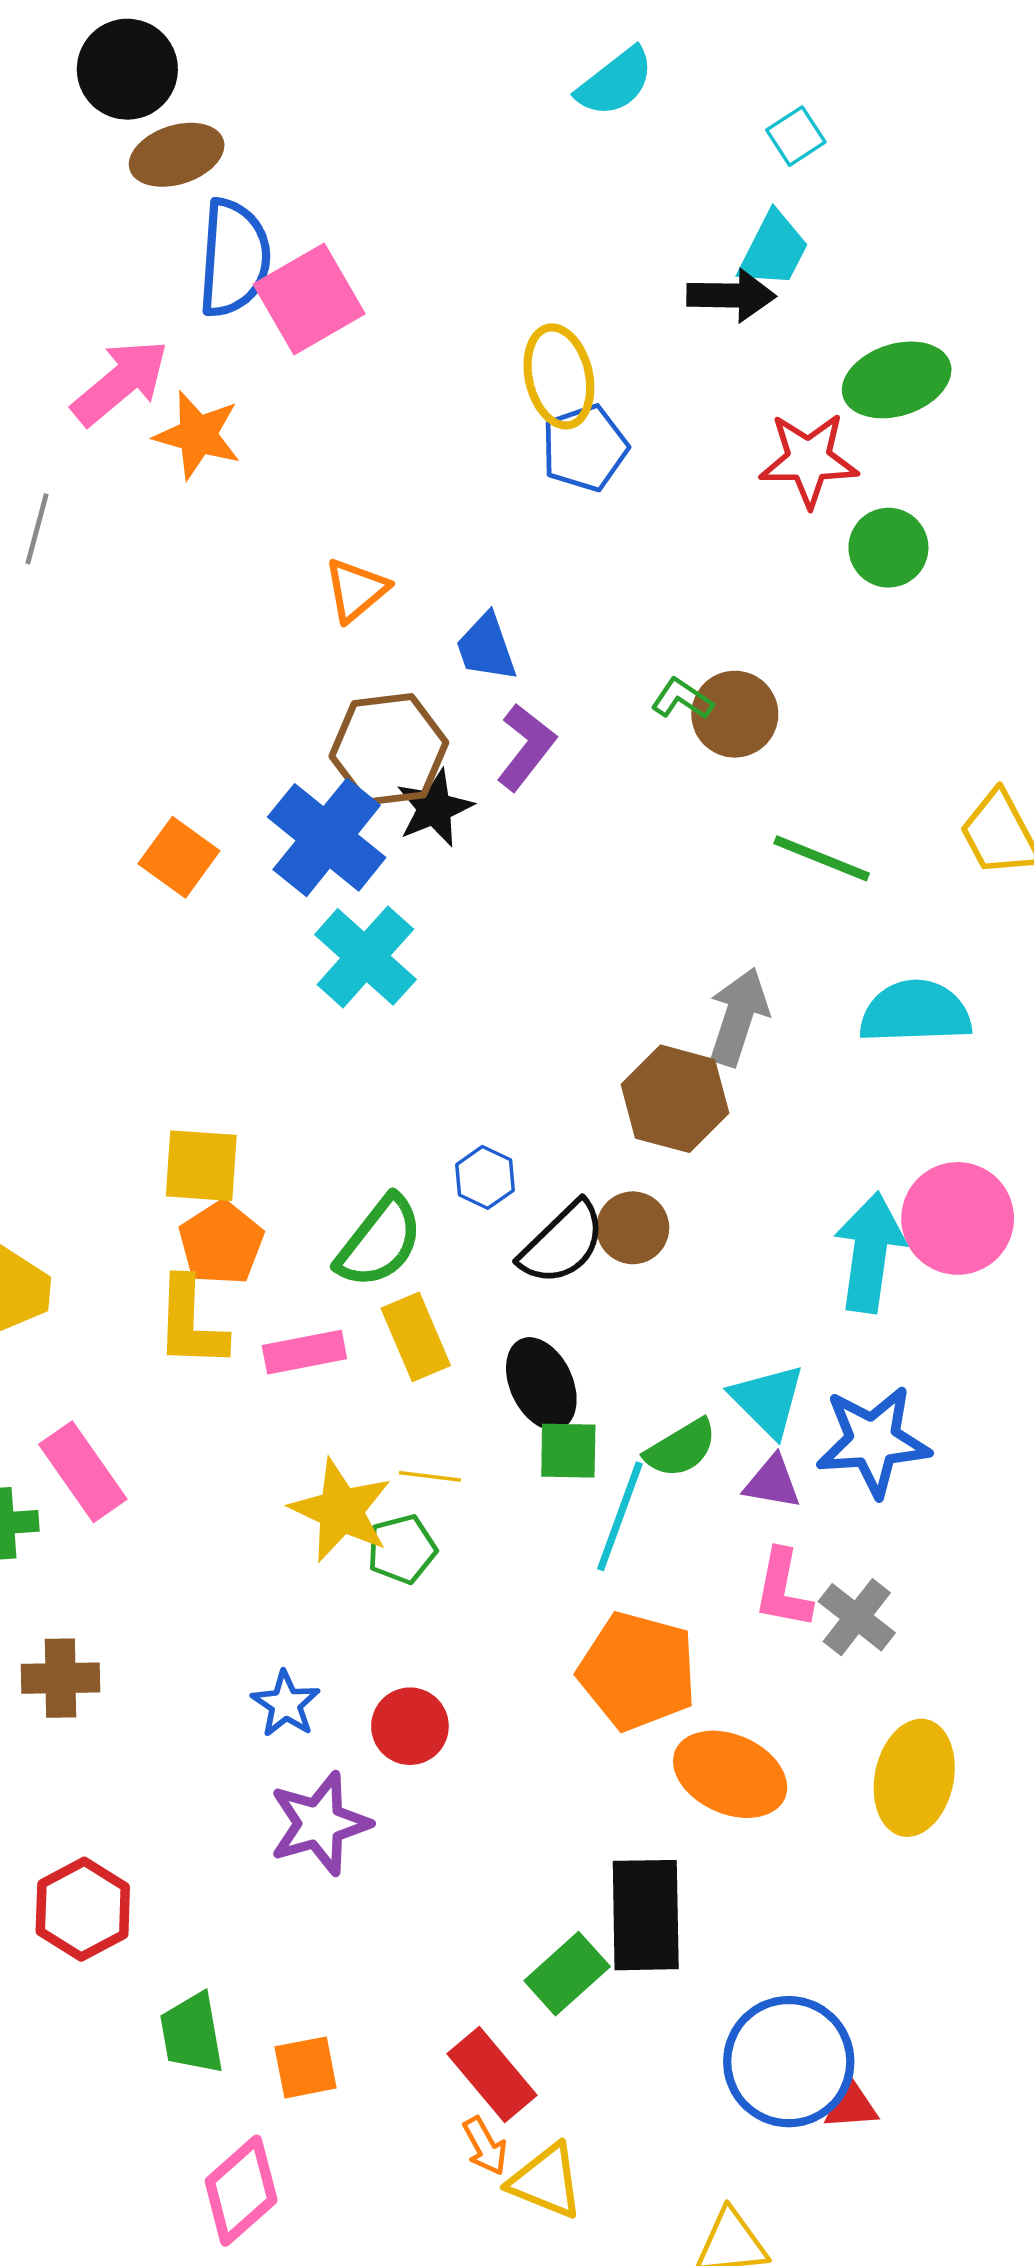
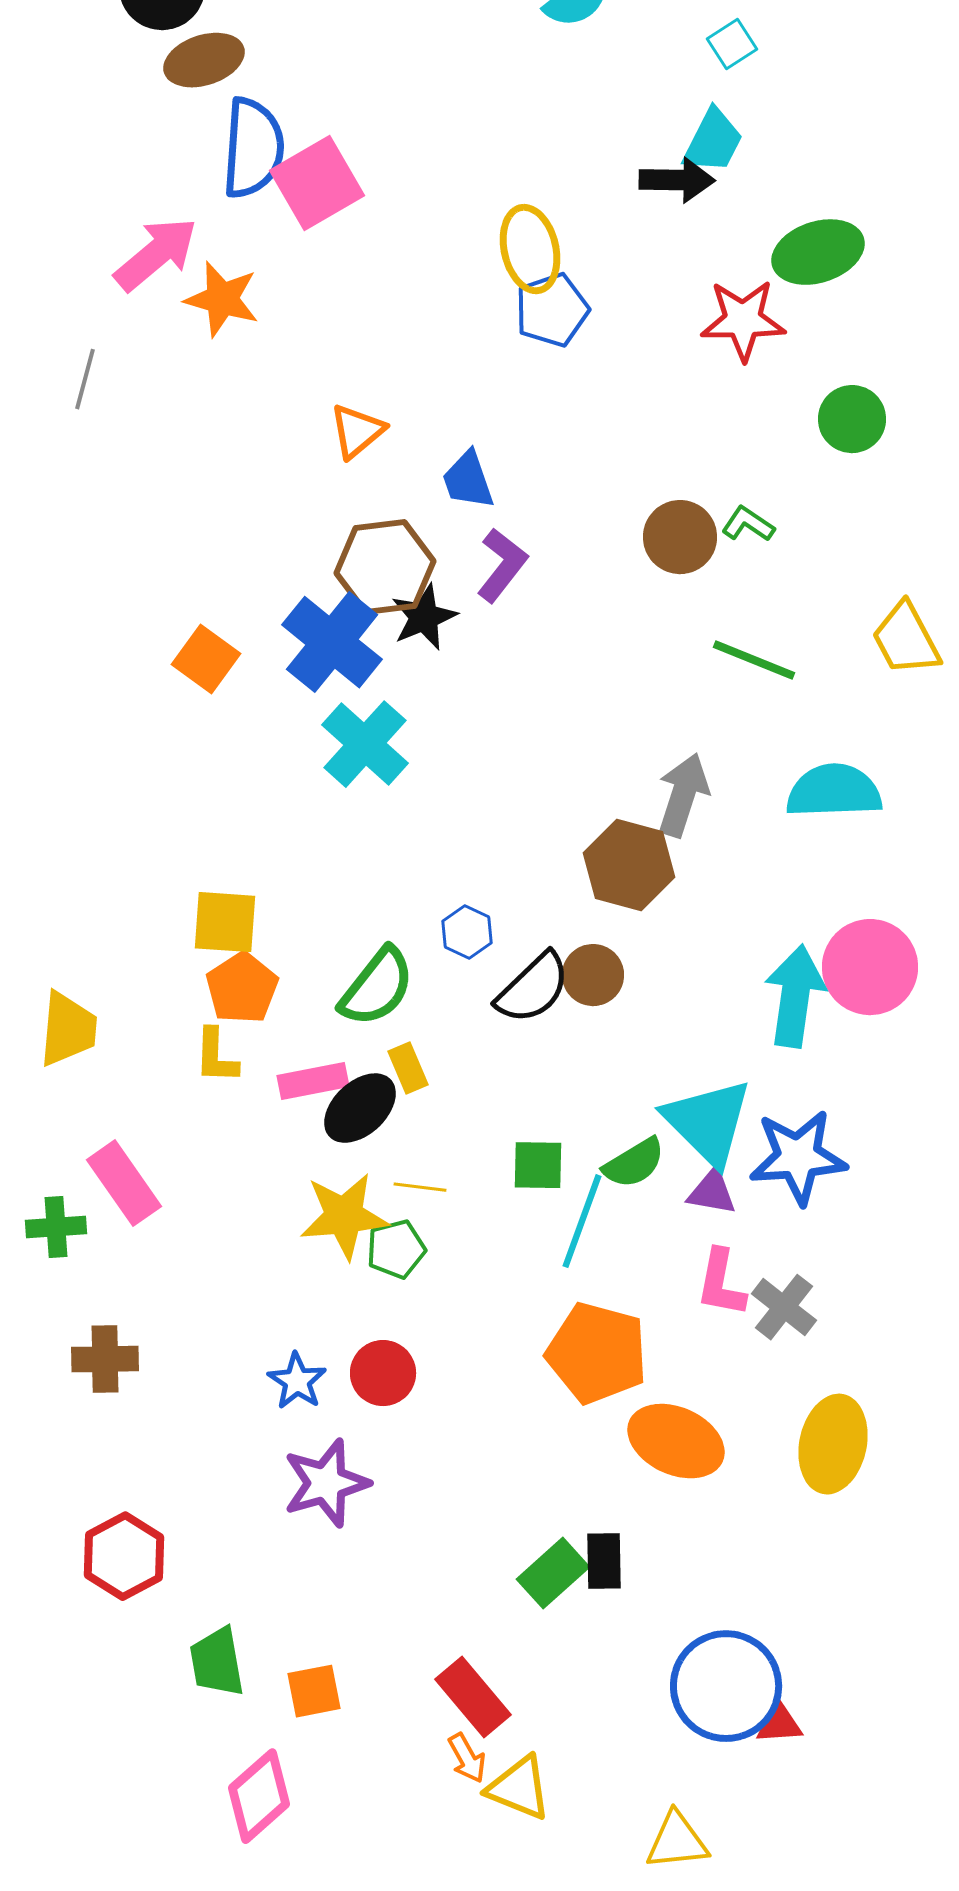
green circle: (888, 548) -> (852, 419), moved
green L-shape: (682, 699) -> (748, 524), moved
yellow L-shape: (191, 1323) -> (216, 1056), size x0.7
yellow rectangle: (416, 1337) -> (408, 1068), size x0.7
black ellipse: (541, 1384) -> (360, 1108), moved, turned 72
cyan triangle: (768, 1400) -> (708, 1122), size x1.4
yellow star: (341, 1510) -> (344, 1216), turned -30
red circle: (410, 1726) -> (383, 1373), moved
black rectangle: (646, 1915) -> (604, 1561), size x0.6
green rectangle: (567, 1974) -> (553, 1573), moved

